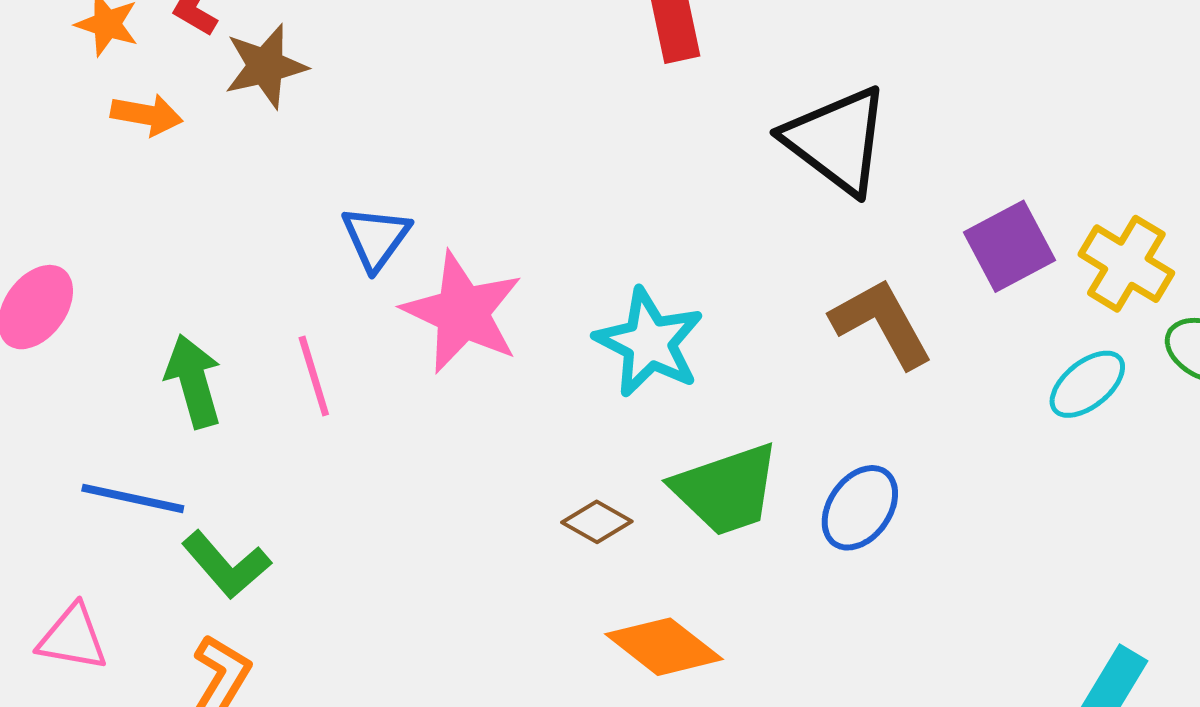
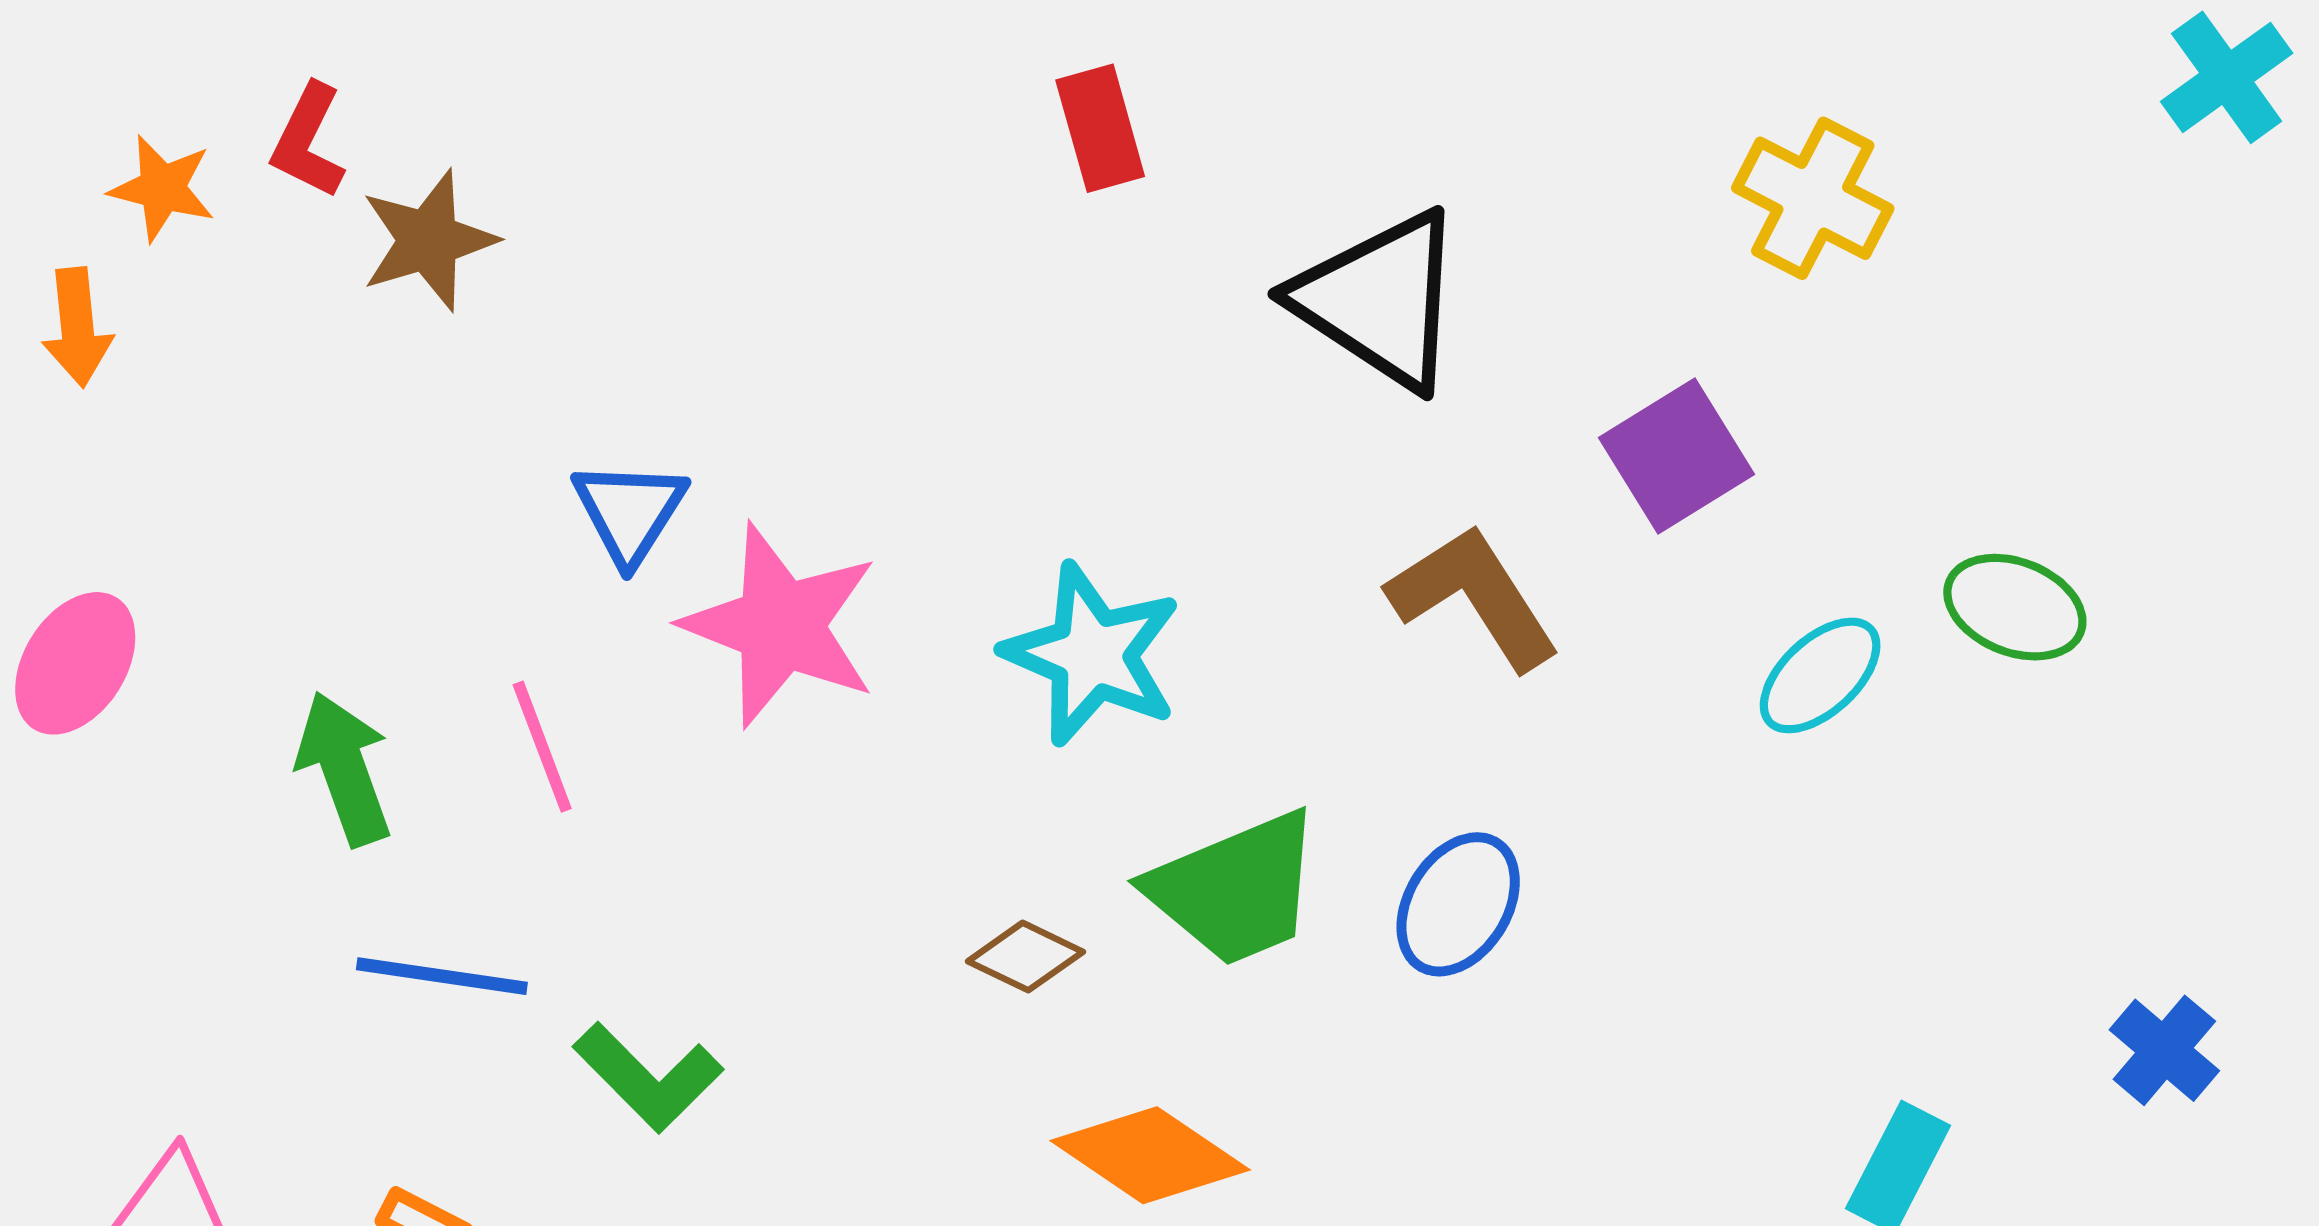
orange arrow: (147, 115) -> (77, 327), moved, turned 78
yellow cross: (1126, 264) -> (1813, 198), moved
blue line: (133, 498) -> (442, 976), moved
green L-shape: (226, 565) -> (648, 1077), moved

